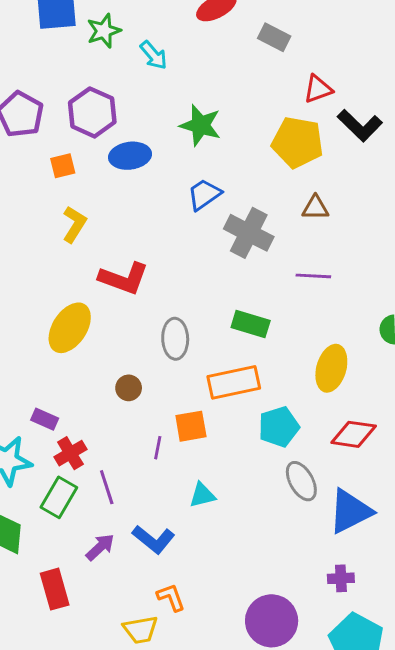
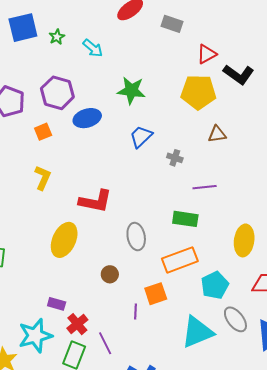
green star: (104, 31) -> (57, 37), size x0.7
yellow L-shape: (74, 224) -> (43, 178), moved
gray cross: (249, 233) -> (175, 158), size x0.5
purple line: (313, 276) -> (205, 187), moved
cyan triangle: (202, 495) -> (197, 332), moved, size x1.8

